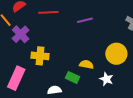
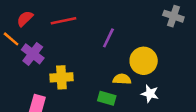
purple line: (85, 20) -> (108, 38), moved, turned -42
yellow circle: (116, 54) -> (144, 61), moved

